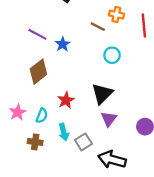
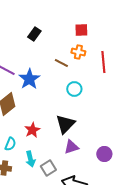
blue star: (63, 44) -> (29, 79), size x1.5
purple triangle: (109, 119) -> (71, 147), turned 35

